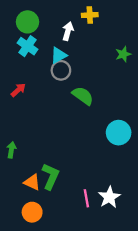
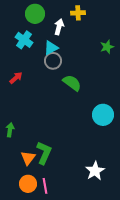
green circle: (27, 22) -> (35, 14), moved
orange triangle: (32, 182) -> (28, 158), turned 42
pink line: (86, 198) -> (45, 186), moved

